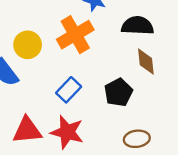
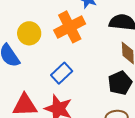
black pentagon: (118, 92) -> (120, 83), moved

